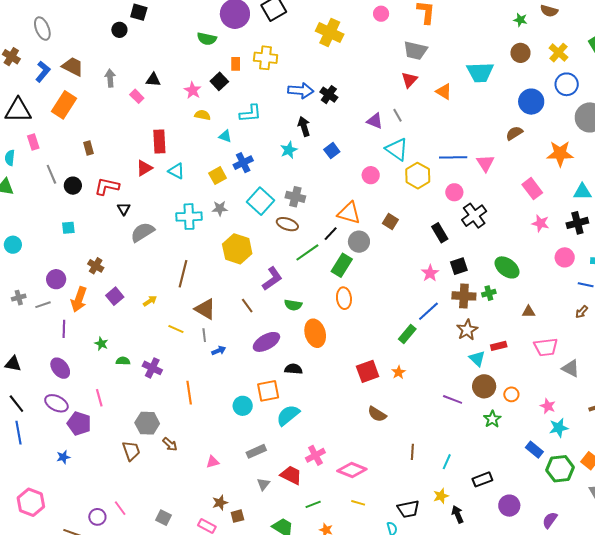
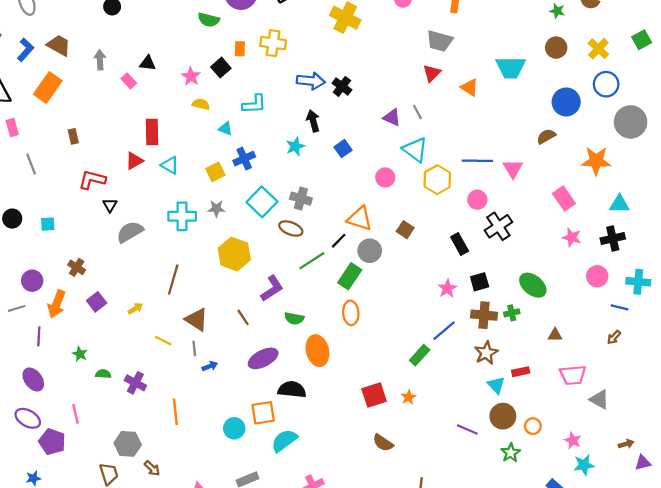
black circle: (73, 186) -> (12, 219), moved
black semicircle: (293, 369) -> (292, 389), size x1.4

